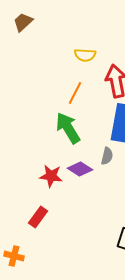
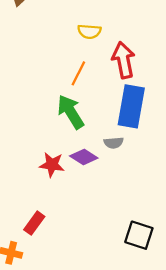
gray semicircle: (107, 156) -> (114, 143), turned 72
red rectangle: (38, 217) -> (34, 223), moved

